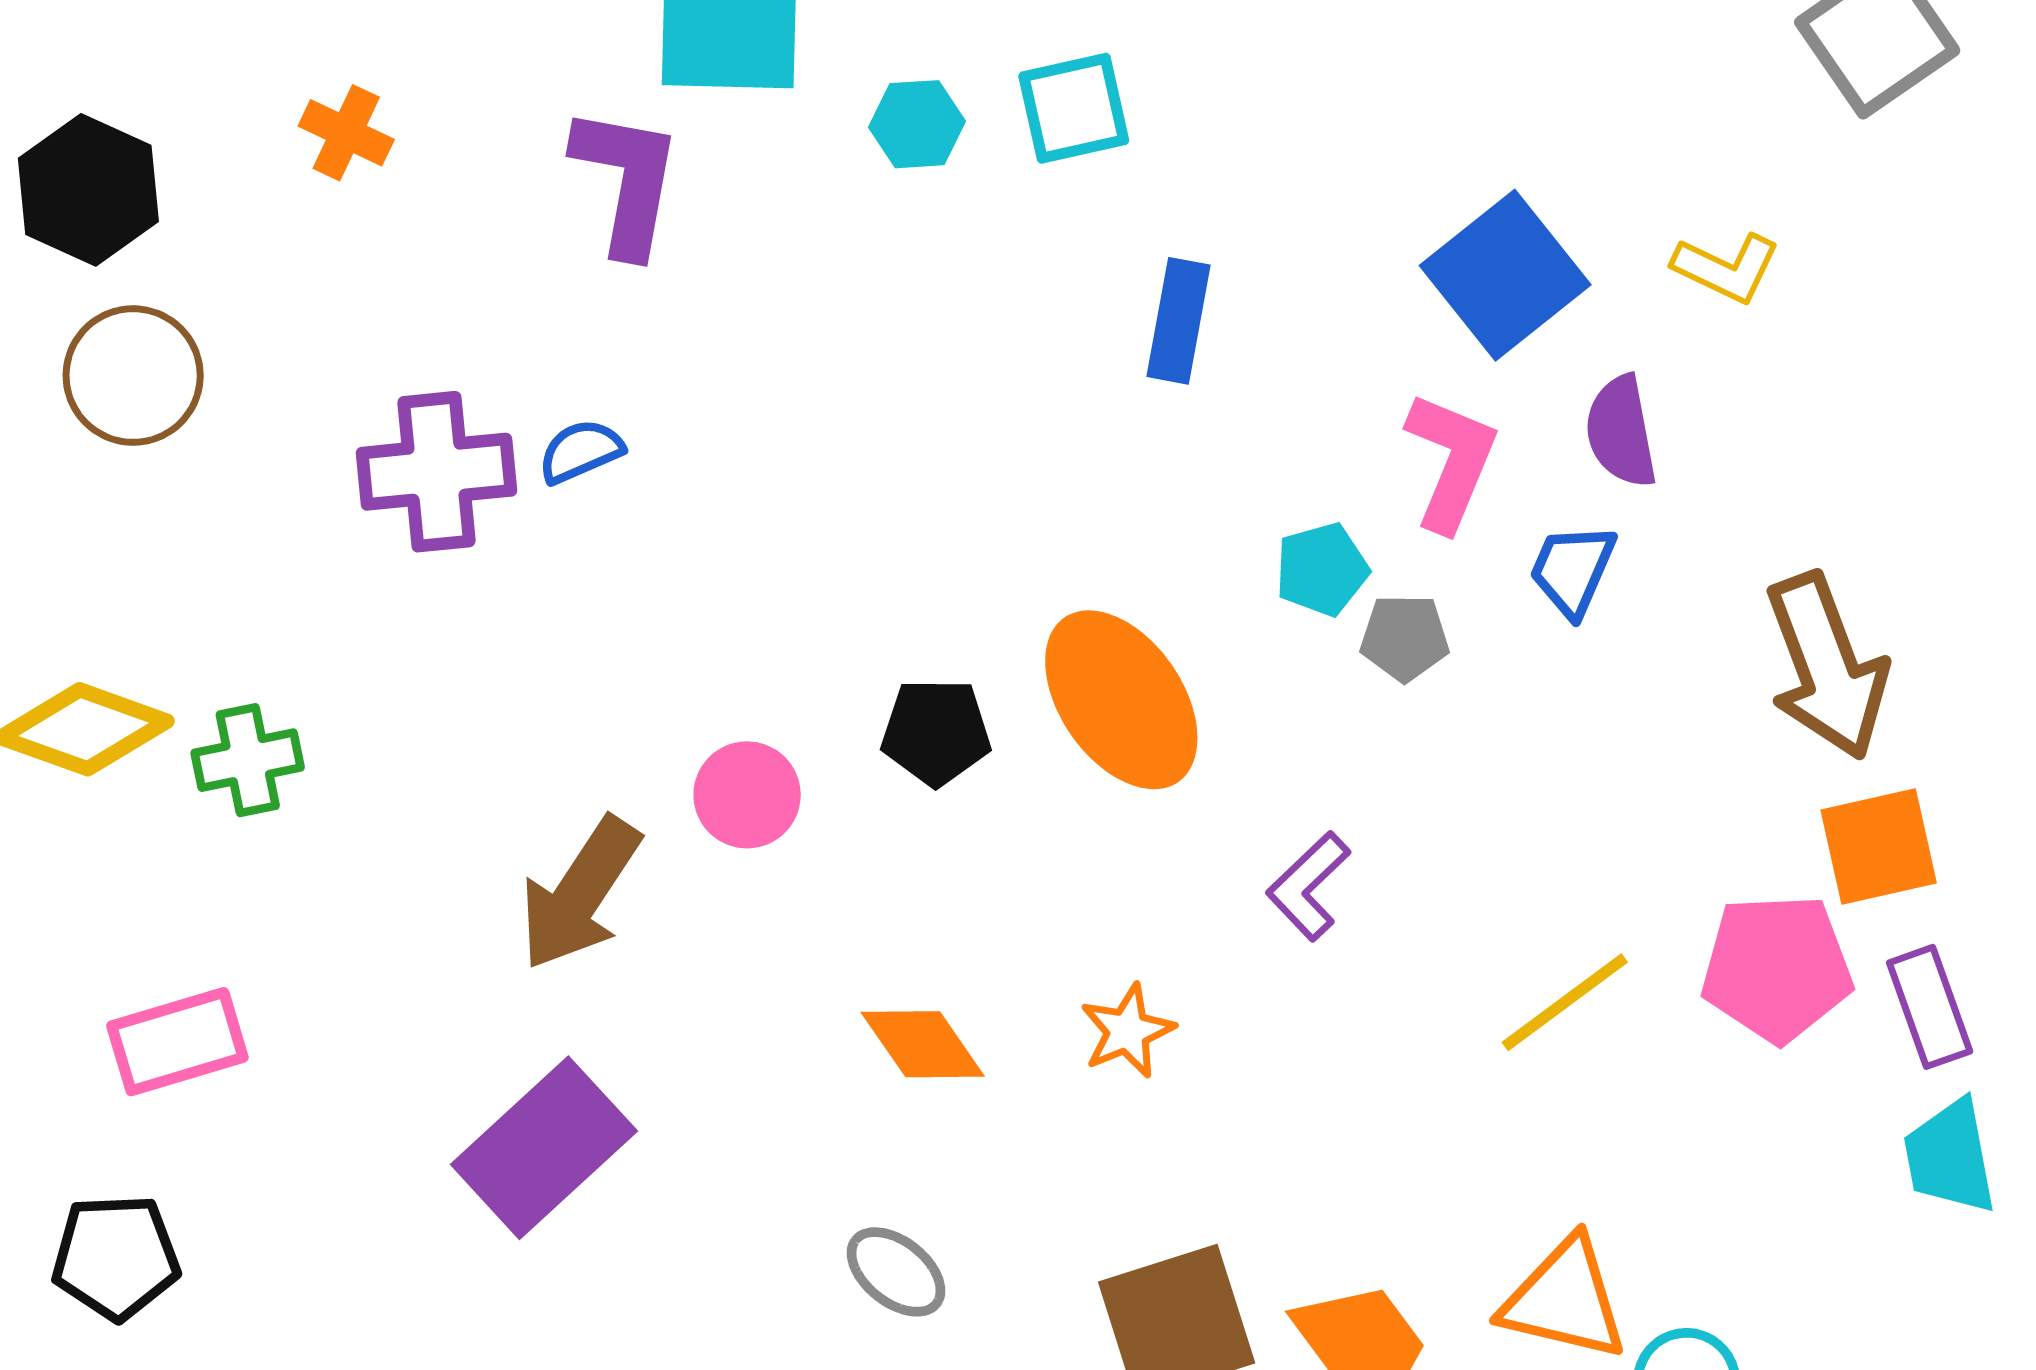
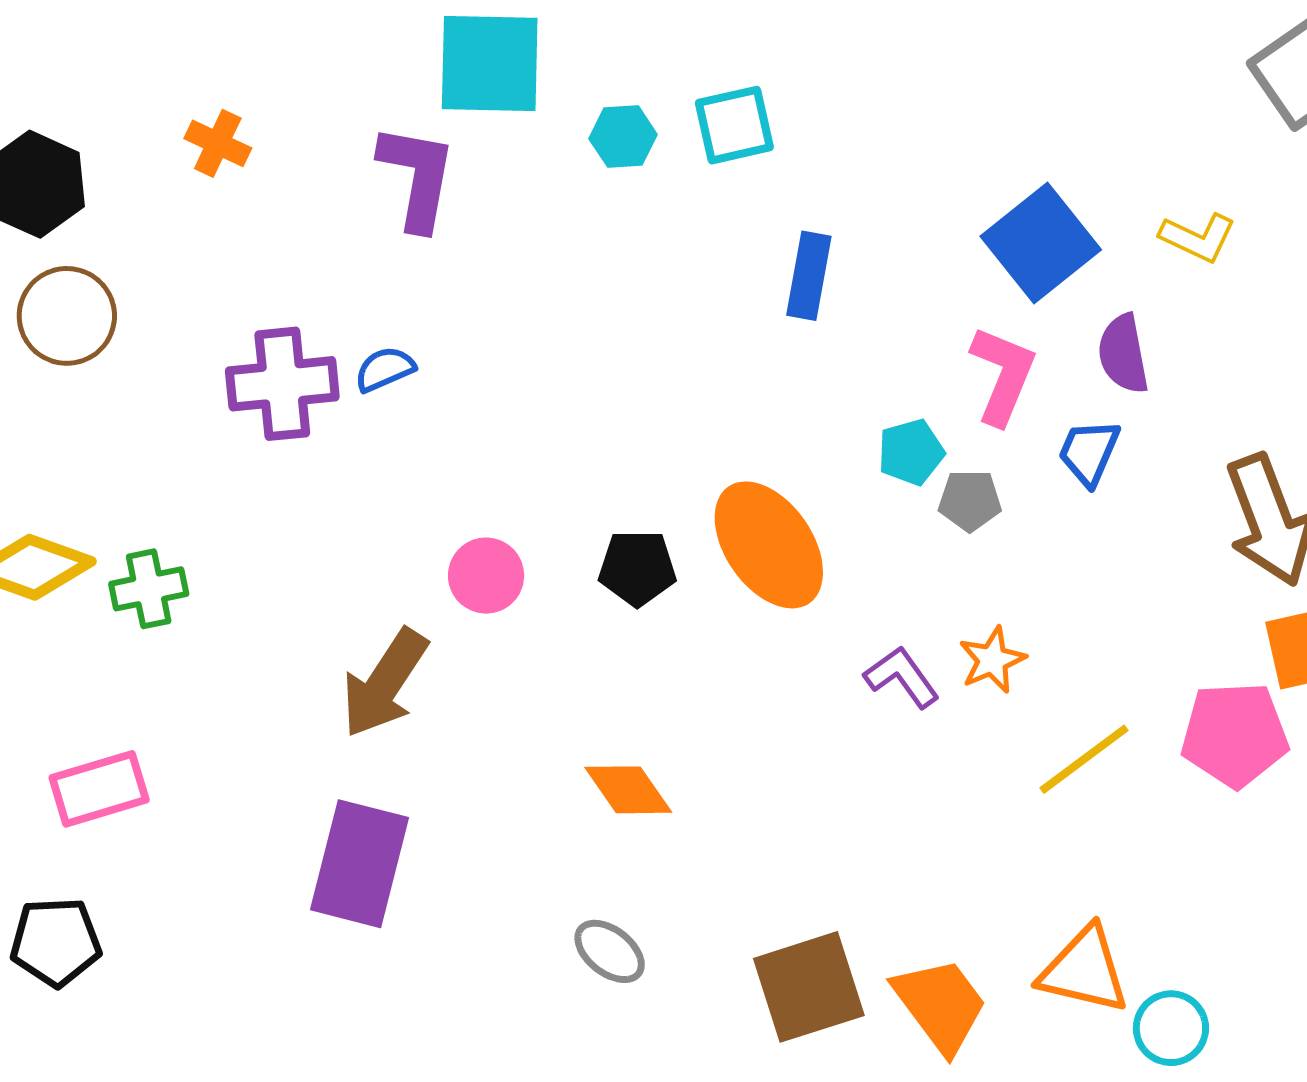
pink circle: (747, 795) -> (486, 576), moved
purple L-shape: (1308, 886) -> (902, 677), turned 98
orange star: (1127, 1031) -> (992, 660), moved
purple rectangle: (544, 1148) -> (359, 864), turned -33

